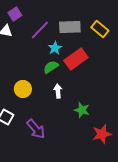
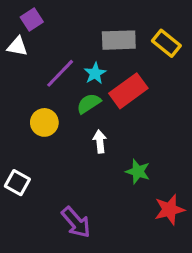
purple line: (40, 30) -> (60, 73), moved
yellow circle: (23, 89) -> (44, 122), moved
purple arrow: (36, 129) -> (76, 222), moved

